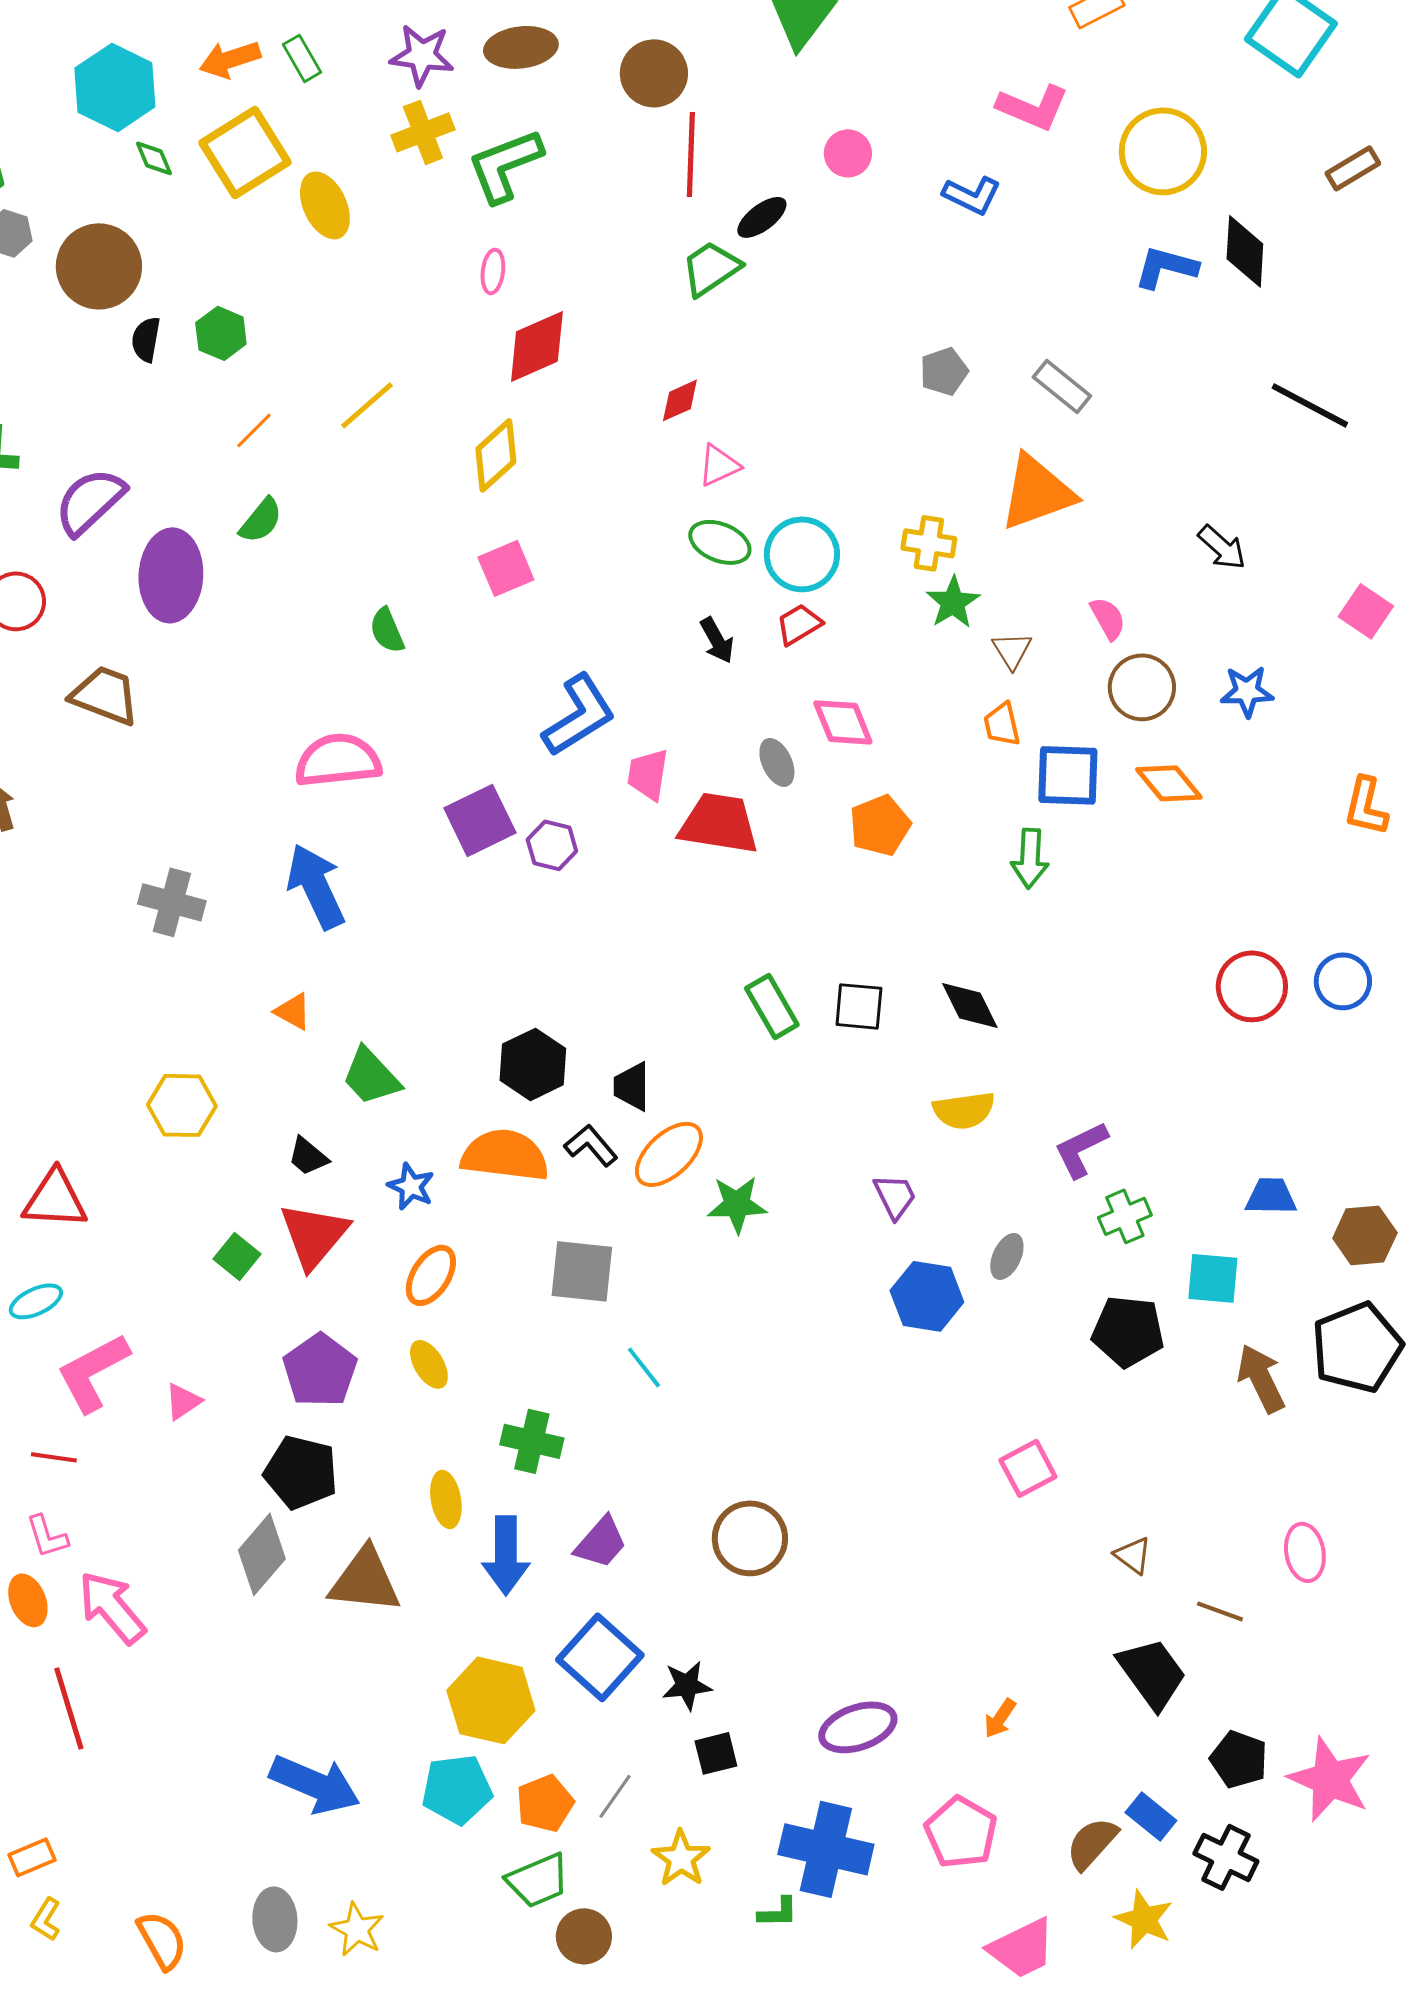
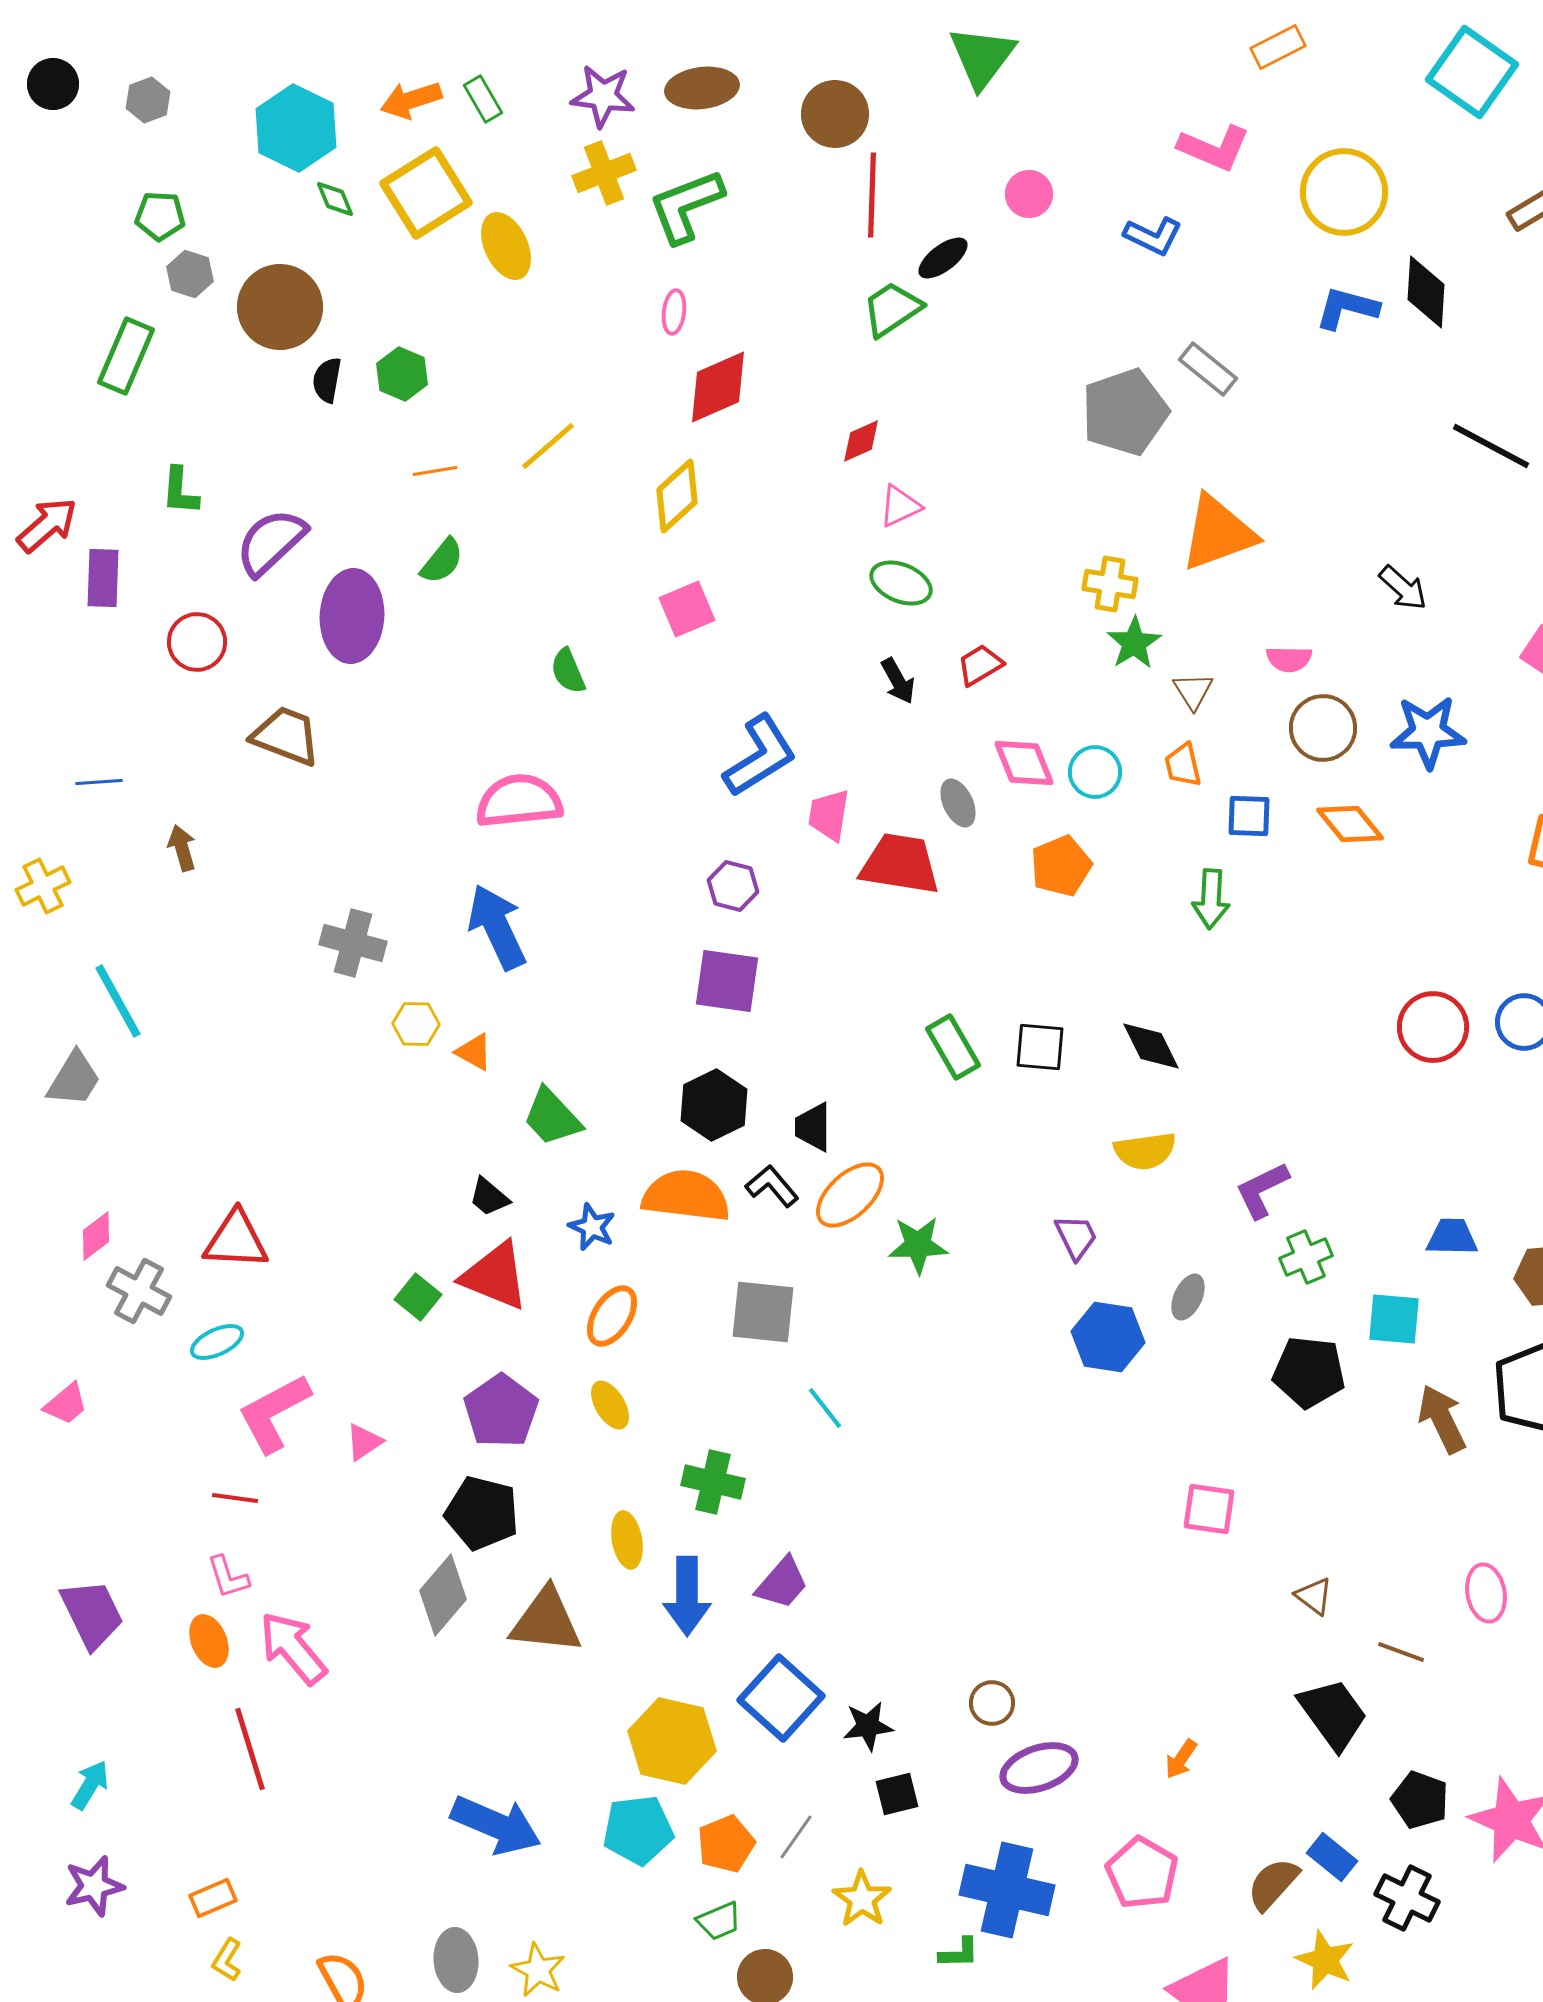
gray pentagon: (944, 371) -> (1125, 412), size x1.8
gray rectangle: (1062, 386) -> (1208, 369), moved
orange line: (254, 430) -> (435, 471), turned 36
cyan circle: (802, 554) -> (1095, 772), moved, size x0.7
pink semicircle: (1108, 618) -> (1289, 659), turned 120
blue star: (1247, 691) -> (1428, 732), size x1.4
blue square: (1068, 775) -> (1249, 816), size x0.7
purple square: (480, 820) -> (727, 981), moved, turned 34
yellow hexagon: (182, 1105) -> (416, 1024), moved, size x0.7
red triangle: (314, 1235) -> (495, 1276), turned -48
pink square: (1028, 1468) -> (1209, 1509), turned 36
brown circle: (750, 1538) -> (992, 1703), moved, size x0.6
green trapezoid: (538, 1880) -> (719, 1921), size x0.7

